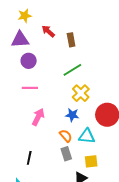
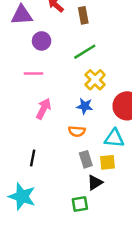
purple circle: (29, 61) -> (42, 41), moved
orange semicircle: (66, 136) -> (77, 131), turned 136
cyan triangle: (87, 136) -> (114, 138), moved
gray rectangle: (66, 154) -> (86, 159), moved

